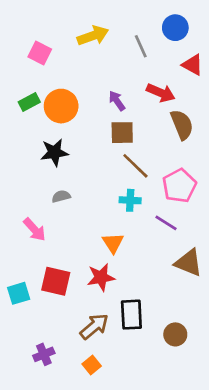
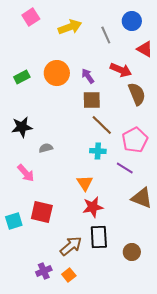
pink square: (40, 53) -> (31, 17), moved, turned 30
orange circle: (61, 106) -> (57, 73), moved
black star: (54, 153) -> (22, 127), moved
red star: (101, 277) -> (93, 207), moved
purple cross: (44, 354) -> (44, 271), moved

